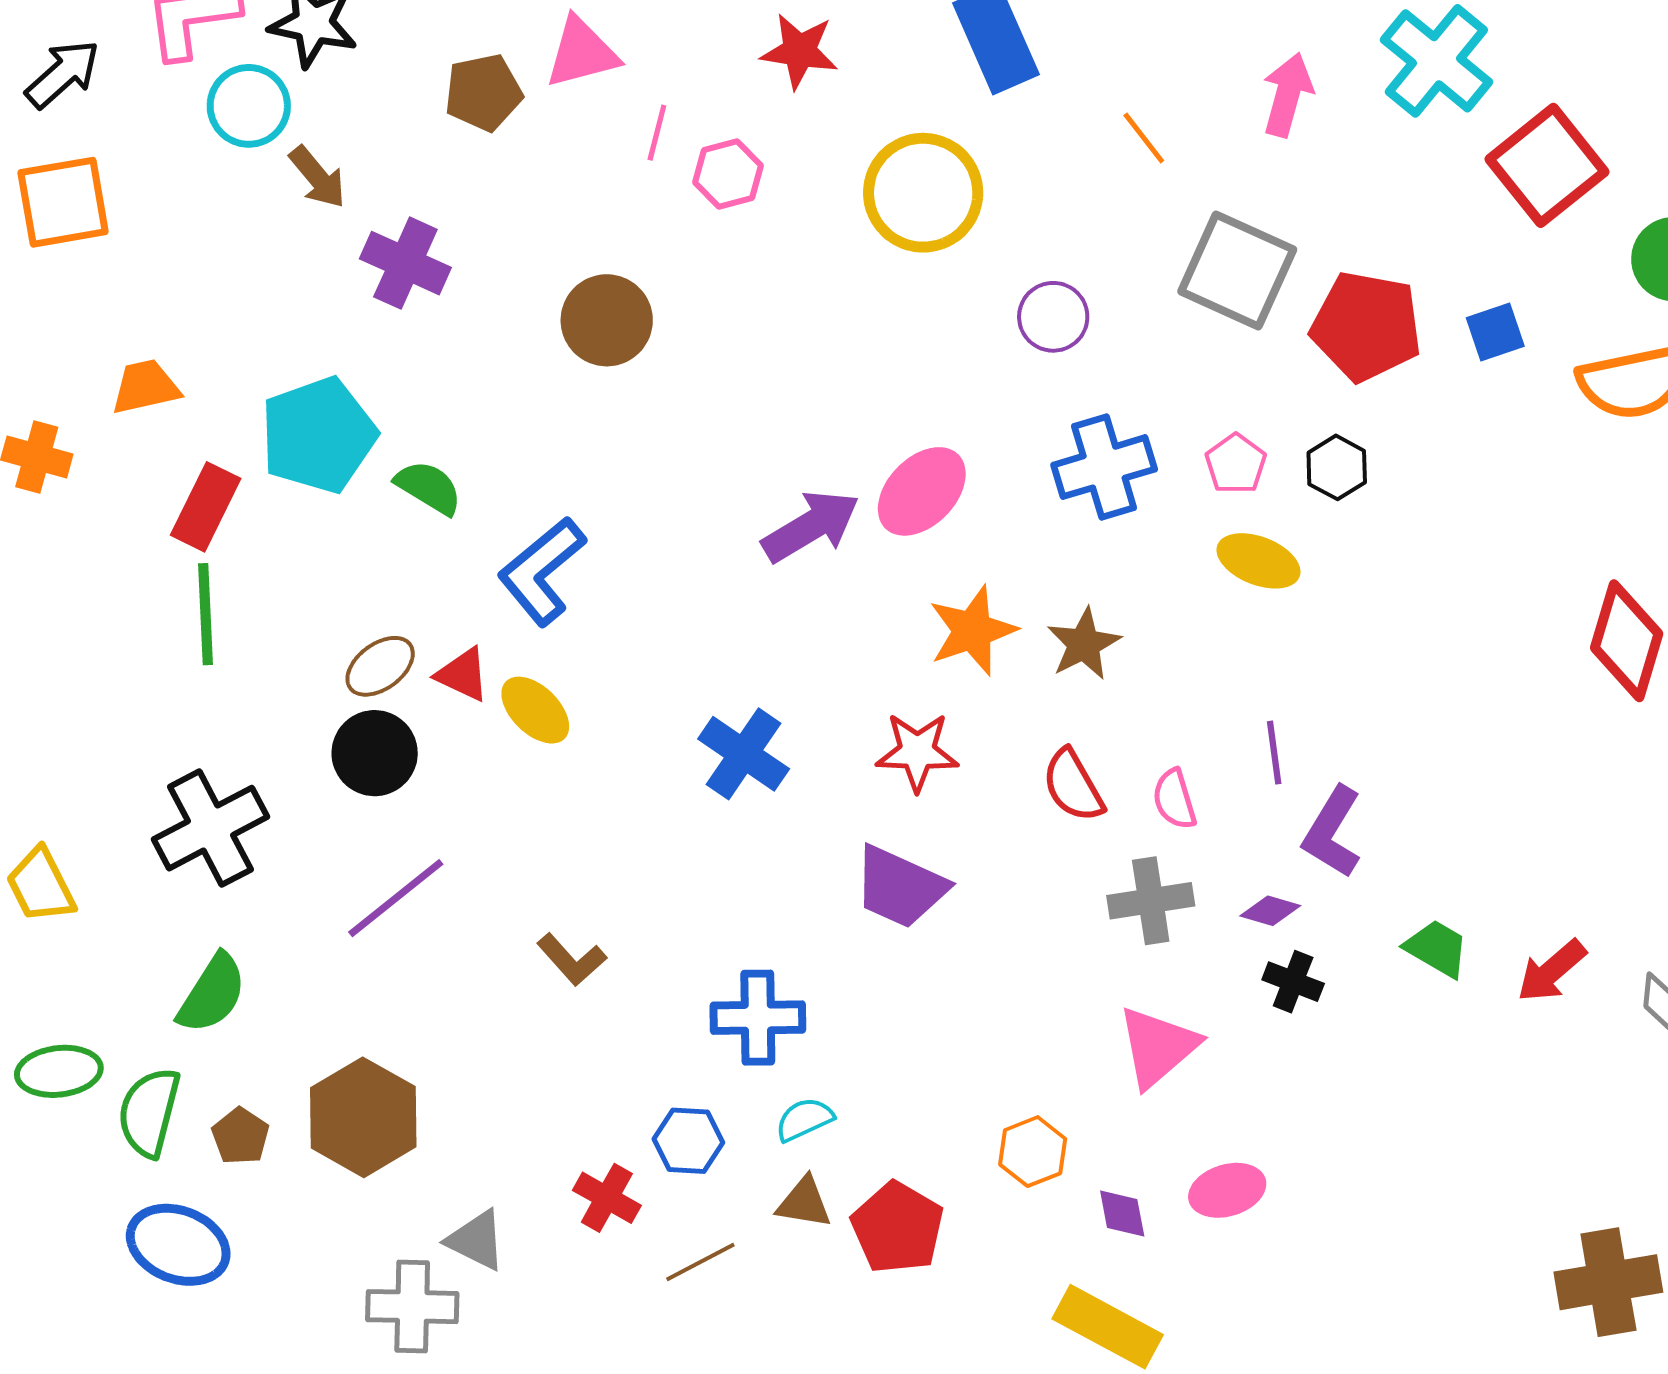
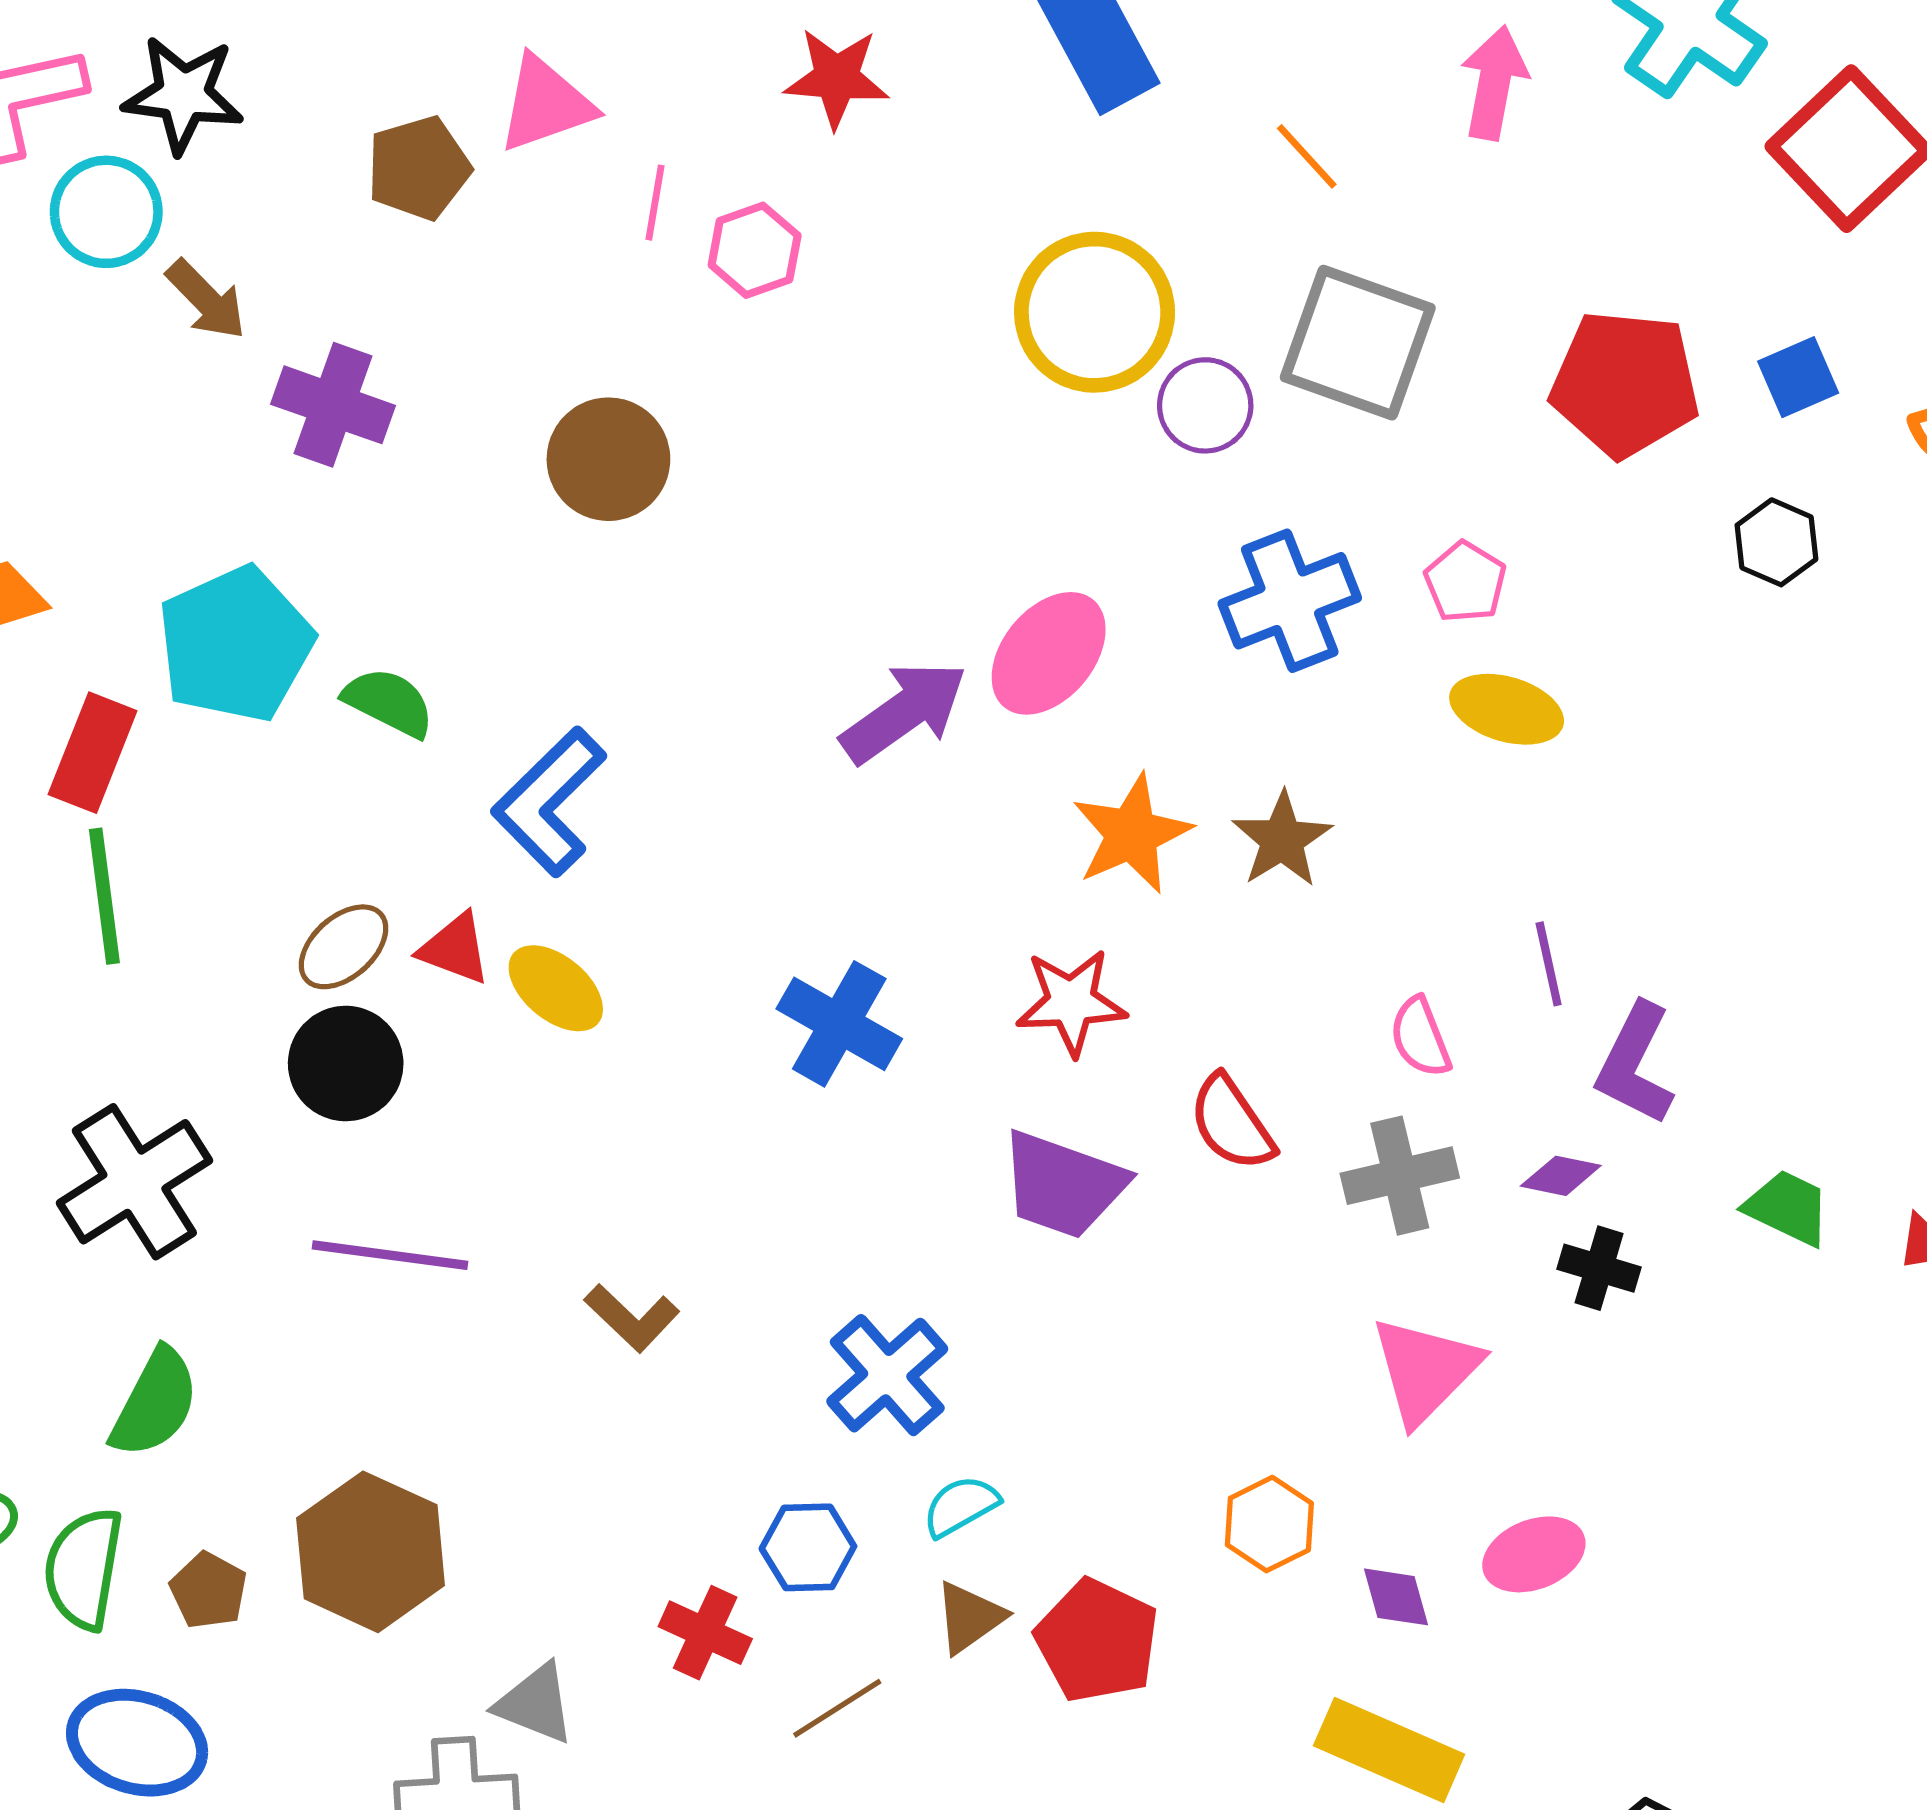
yellow circle: (923, 193) -> (1095, 312), moved
gray square: (1237, 270) -> (1358, 343), moved
black hexagon: (1337, 467) -> (1776, 542), moved
red semicircle: (1073, 786) -> (1232, 1123), moved
purple line: (396, 898) -> (390, 1255), turned 51
blue cross: (758, 1018) -> (887, 1375), turned -36
brown triangle: (804, 1203) -> (969, 1617), turned -40

